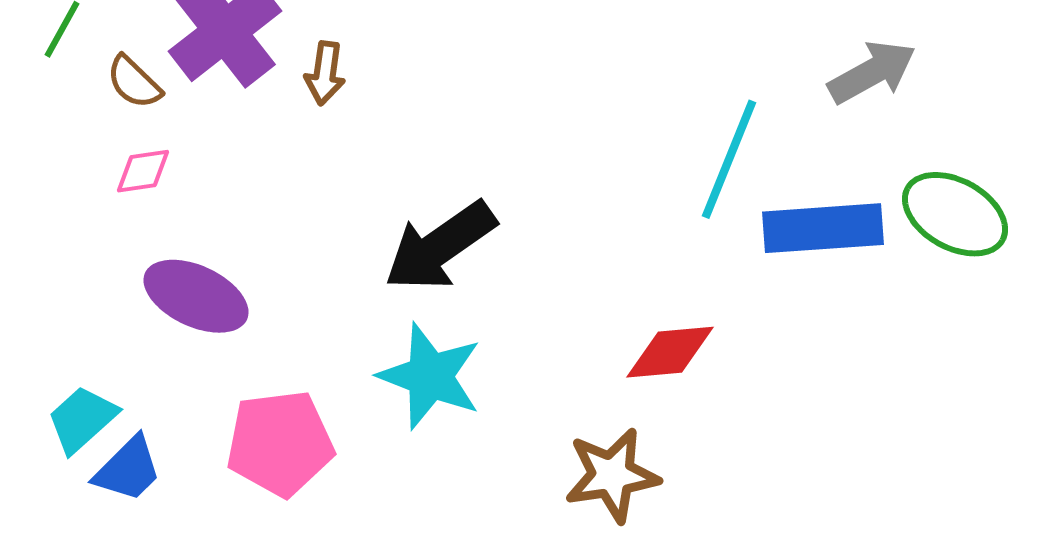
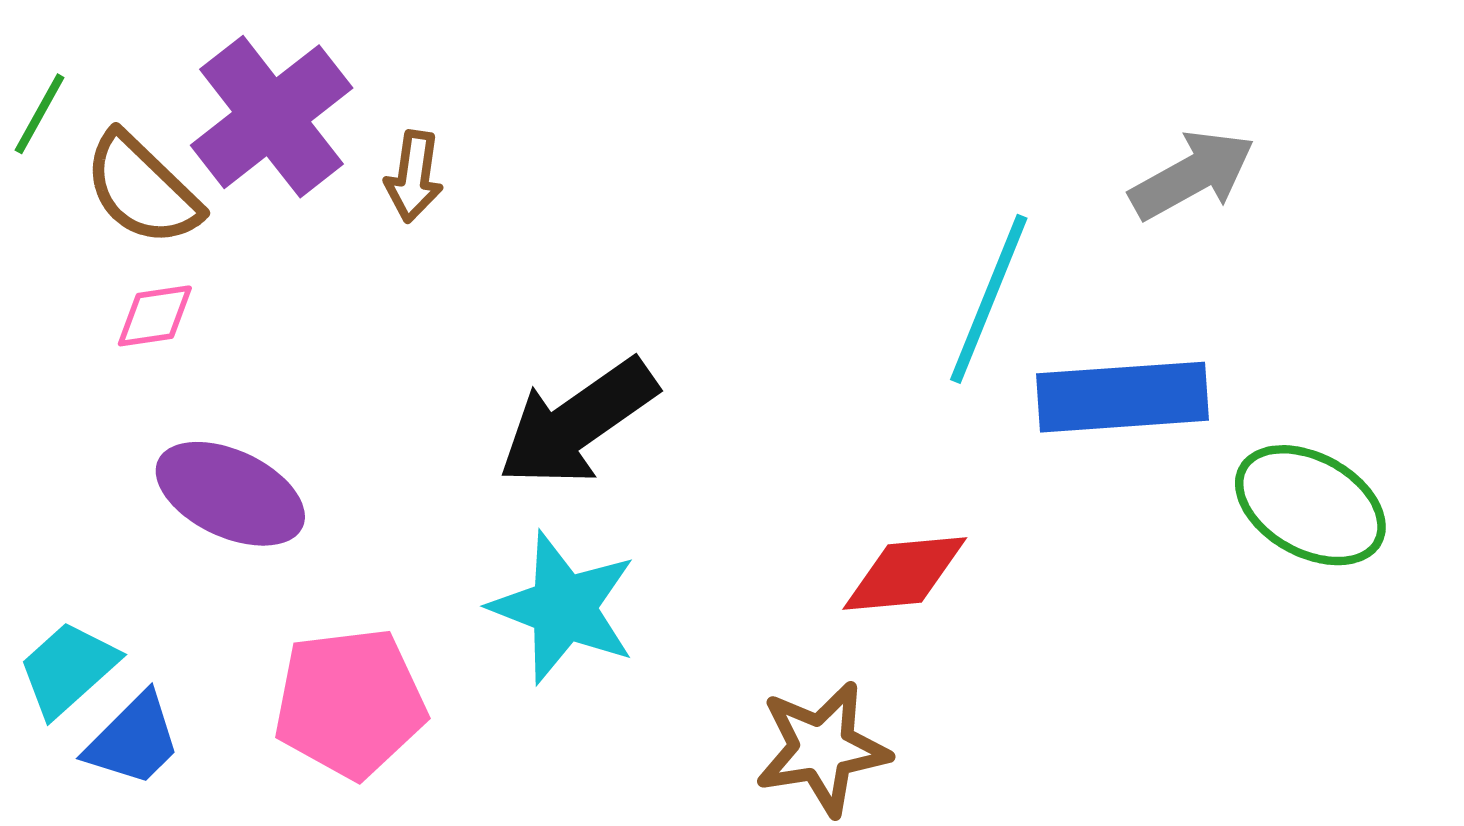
brown semicircle: (134, 82) -> (142, 189), size x1.5
green ellipse: (955, 214) -> (1310, 505), moved

